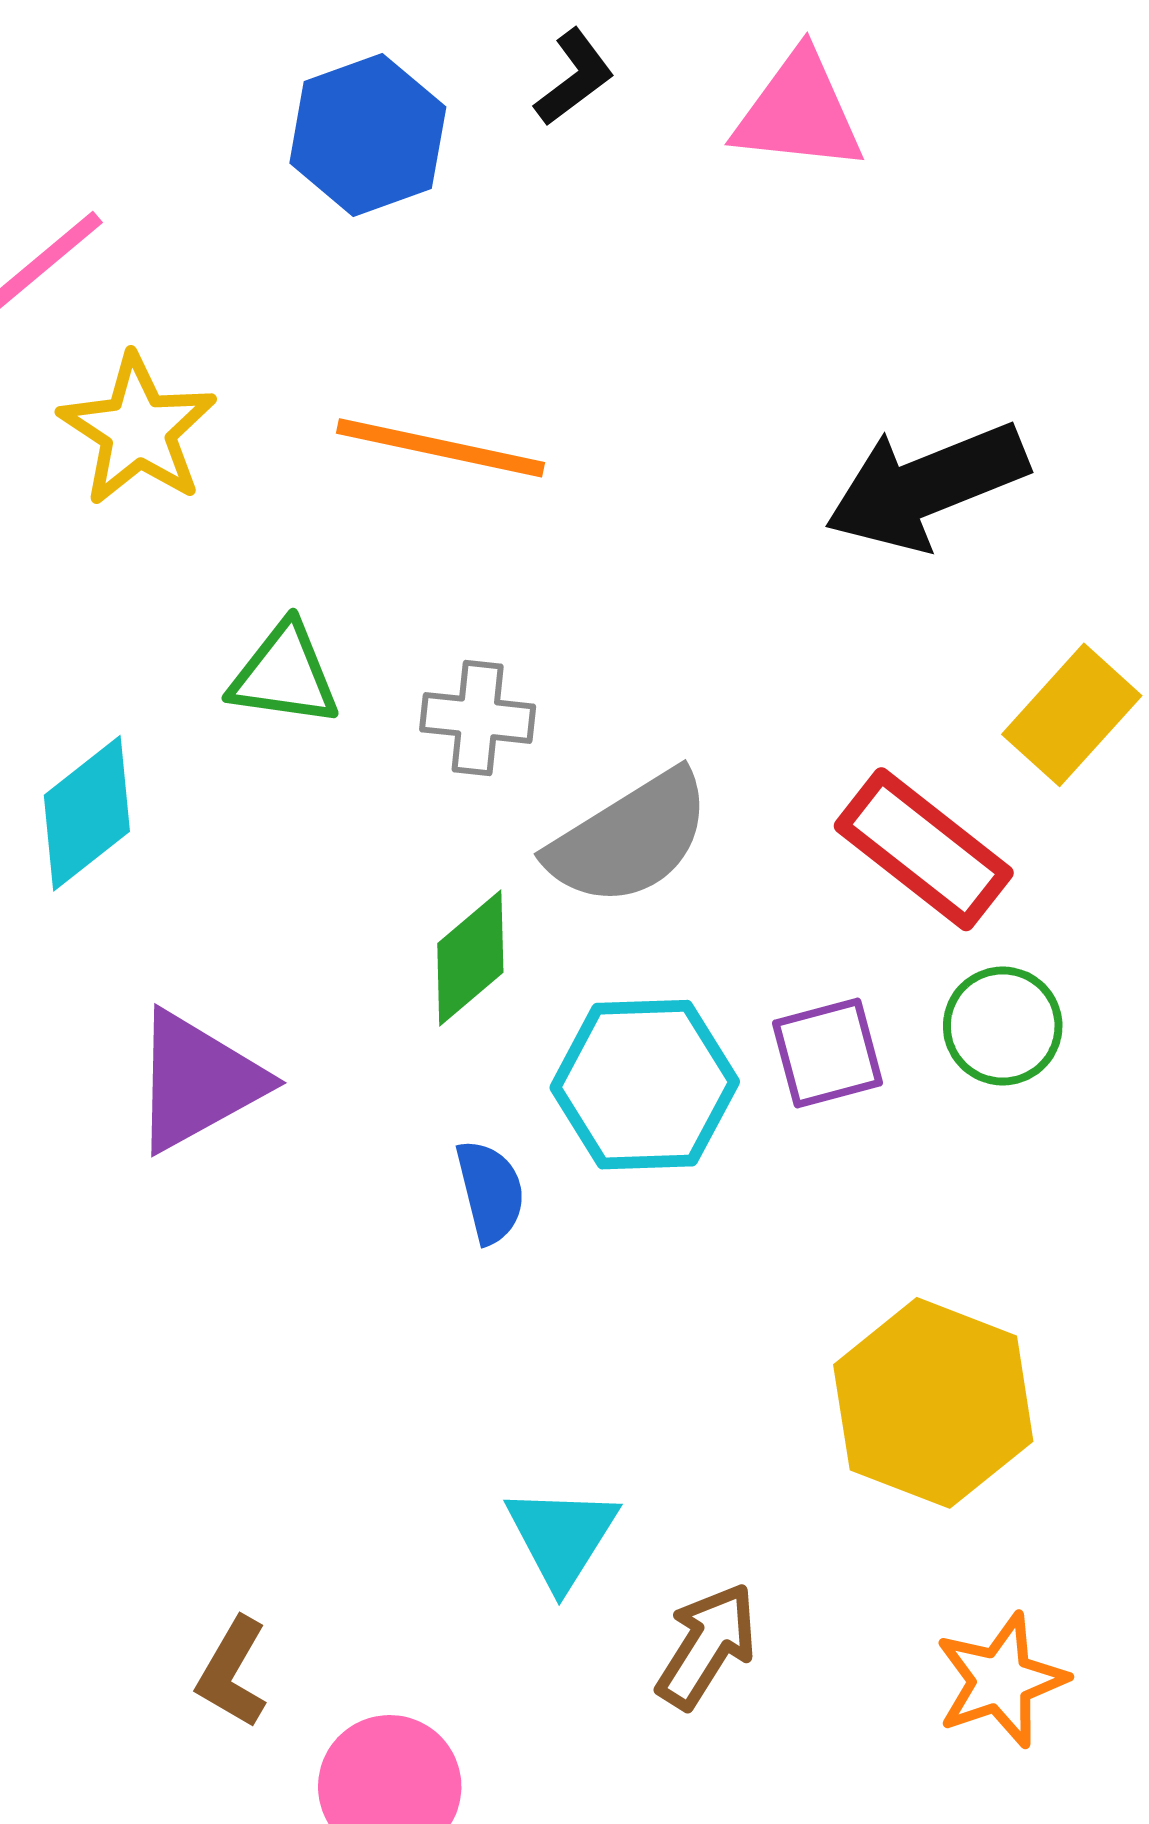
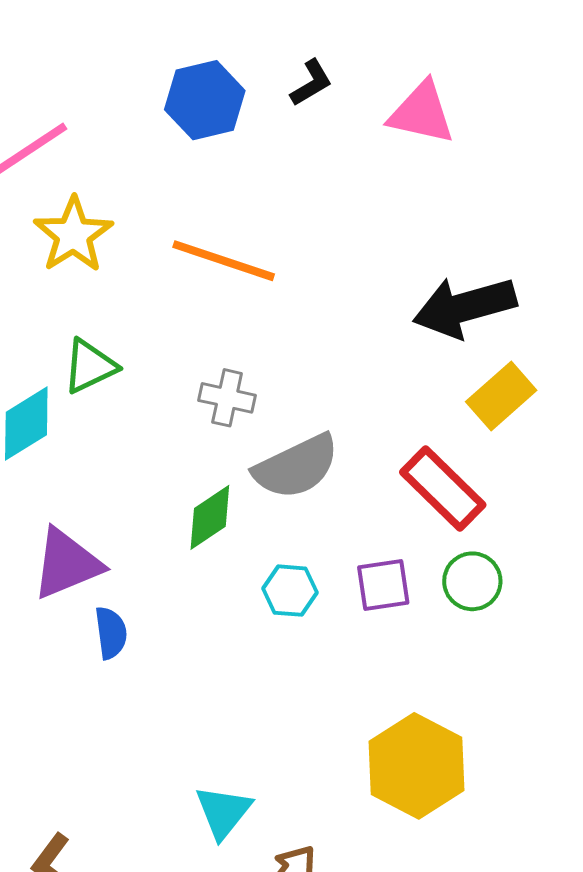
green triangle: (284, 675) -> (90, 366), moved, turned -40
yellow rectangle: (1072, 715) -> (501, 396), moved
cyan hexagon: (645, 1085) -> (290, 591), size x0.6
blue semicircle: (490, 1192) -> (111, 633), moved

